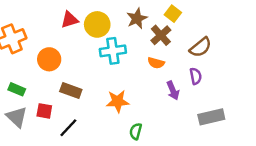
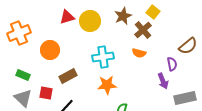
brown semicircle: (200, 47) -> (188, 46), moved
cyan cross: (113, 51) -> (103, 57), moved
brown rectangle: (71, 91) -> (68, 76), turned -48
purple arrow: (173, 91) -> (163, 81), moved

